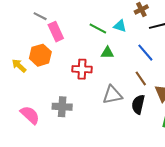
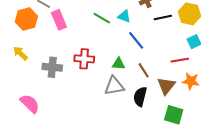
green triangle: (107, 53) -> (119, 64), moved
blue line: (145, 53) -> (136, 40), moved
orange hexagon: (40, 55) -> (26, 19), moved
gray cross: (62, 107) -> (52, 67), moved

